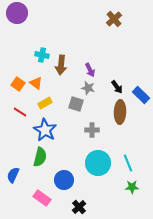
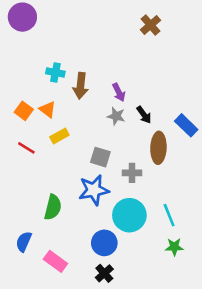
black arrow: (117, 87) -> (144, 115), moved
gray square: (76, 104) -> (100, 157), moved
blue star: (45, 130) -> (94, 190), moved, turned 30
gray cross: (92, 130) -> (132, 173), moved
blue semicircle: (13, 175) -> (24, 242), moved
blue circle: (64, 180) -> (104, 243), moved

